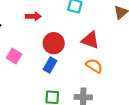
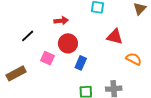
red circle: (54, 43) -> (68, 43), moved
orange semicircle: (94, 66) -> (134, 59), moved

